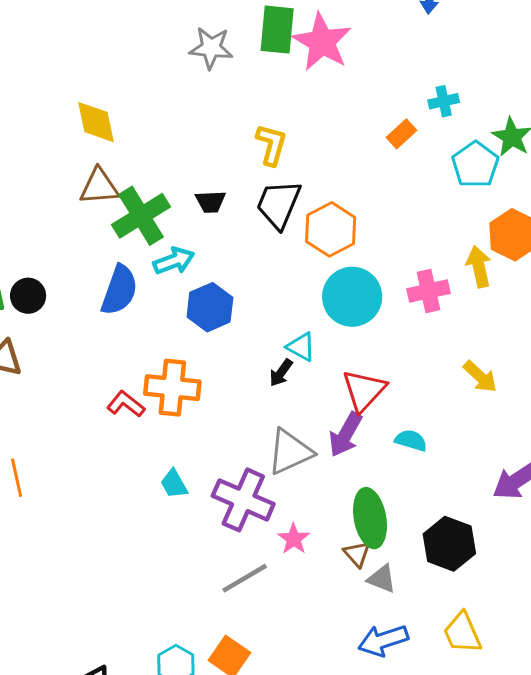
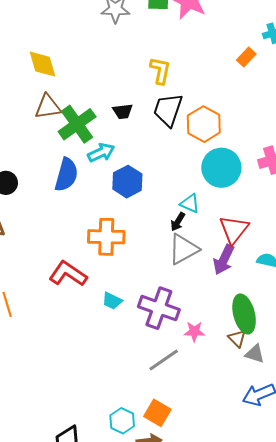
red L-shape: (126, 404) -> (68, 274), moved, size x1.5
gray triangle: (290, 452) -> (183, 249), moved
cyan trapezoid: (174, 484) -> (112, 301), turned -30
pink star: (294, 539) -> (194, 332), turned -30

